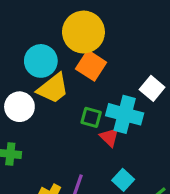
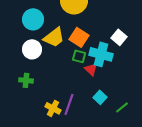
cyan circle: (41, 61) -> (33, 19), moved
orange square: (91, 66) -> (79, 37), moved

